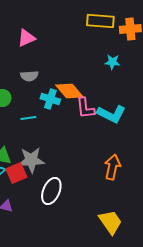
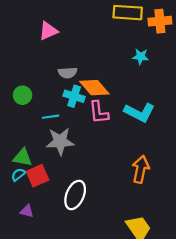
gray semicircle: (29, 76) -> (68, 73), moved
pink L-shape: (85, 108) -> (99, 112), moved
gray star: (31, 160) -> (60, 141), moved

